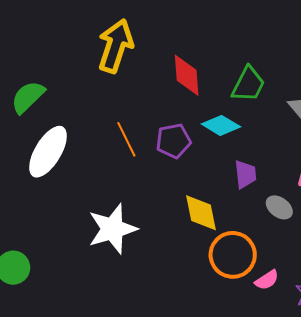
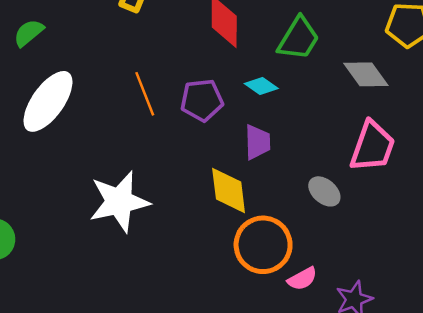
green semicircle: (28, 97) -> (29, 33), size x0.7
cyan diamond: (221, 125) -> (261, 86), size x0.7
purple trapezoid: (245, 174) -> (257, 142), moved

